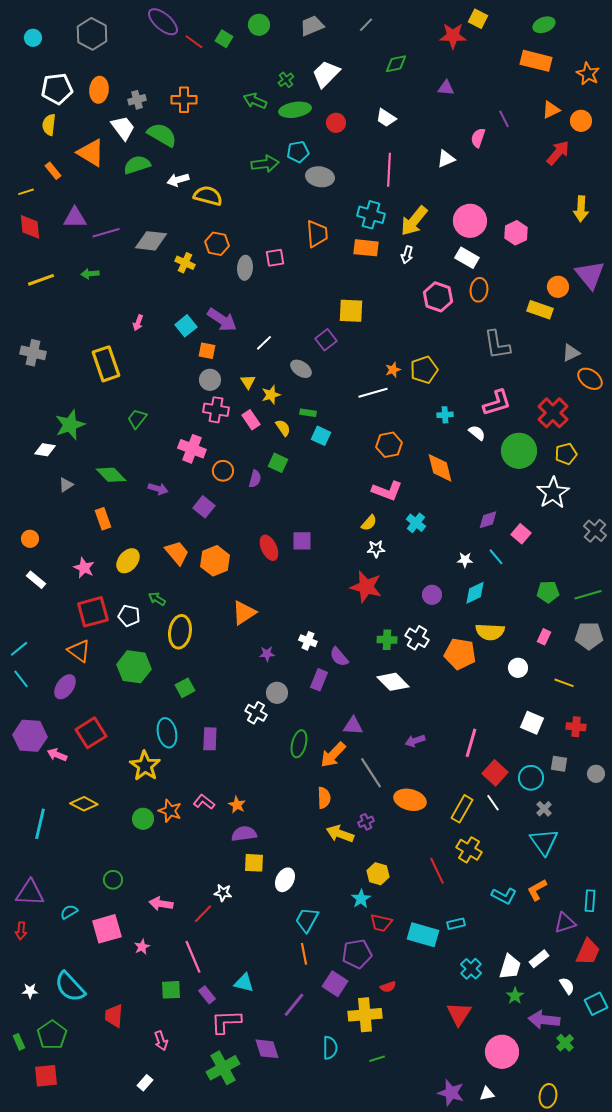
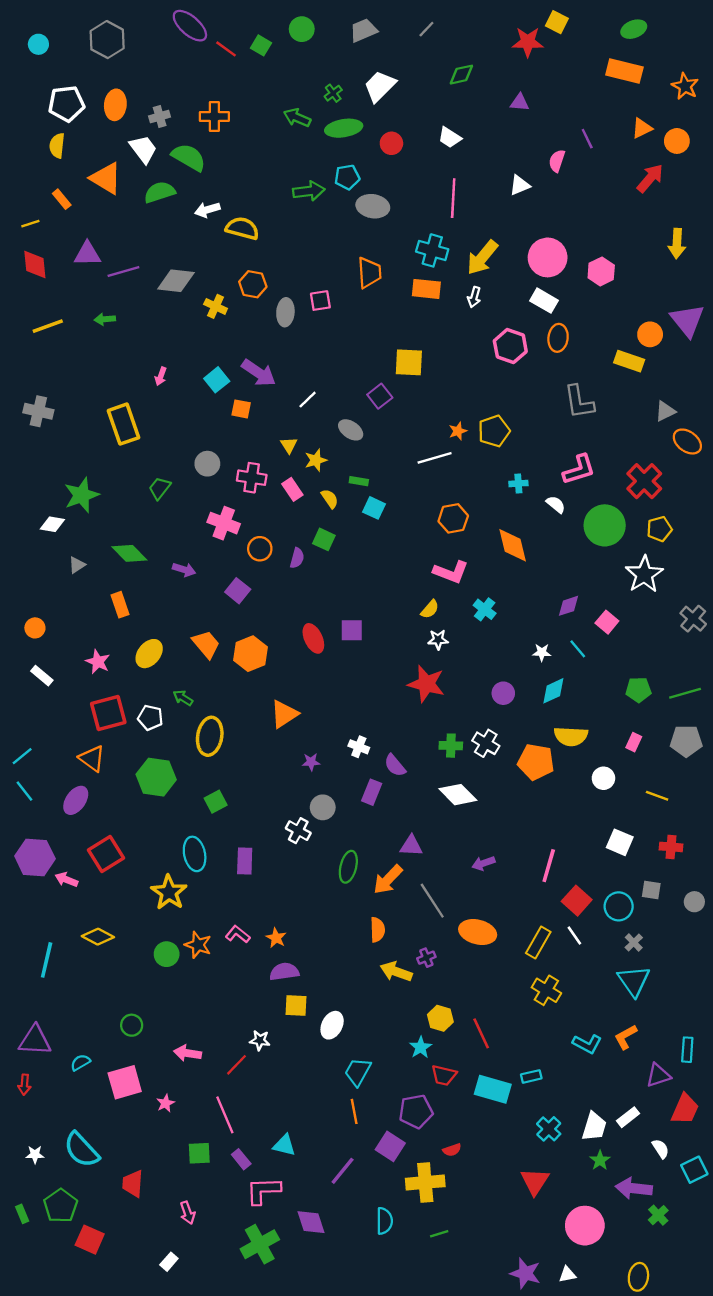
gray circle: (210, 380) -> (207, 464), moved
red line: (437, 871) -> (481, 1033), moved
red square: (46, 1076) -> (90, 1240), moved, turned 30

